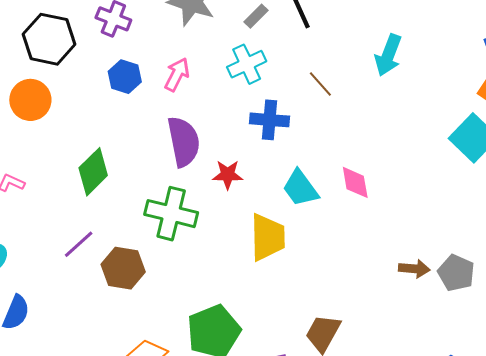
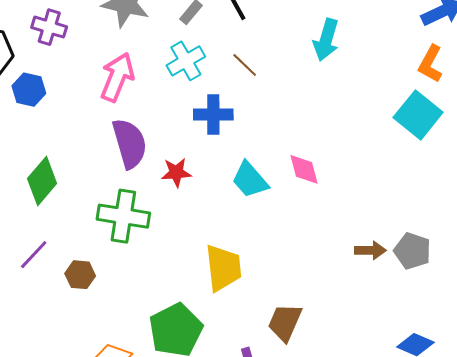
pink arrow: (177, 74) -> (117, 77), size x1.4
blue hexagon: (125, 77) -> (29, 90), moved
brown line: (320, 84) -> (245, 65), moved
yellow trapezoid: (268, 237) -> (223, 268), moved
brown hexagon: (123, 268) -> (80, 275), size x0.7

